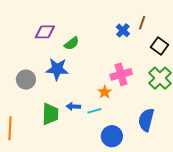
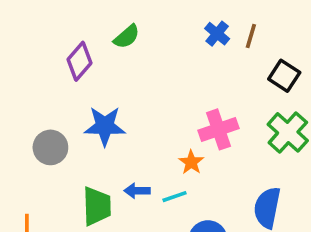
blue cross: (123, 30) -> (217, 34), moved
purple diamond: (45, 32) -> (80, 61), turned -45
green semicircle: (72, 43) -> (127, 37), moved

